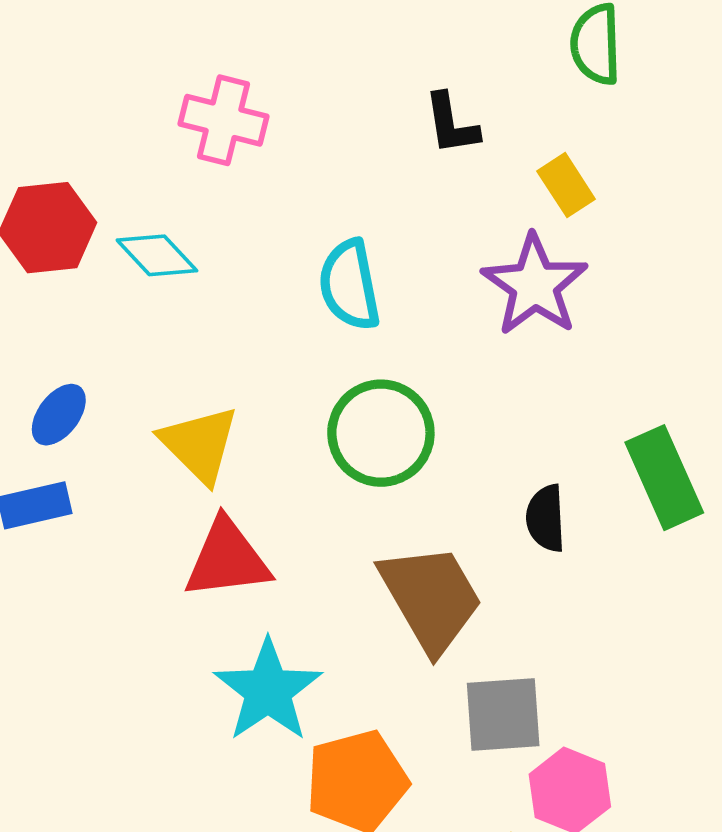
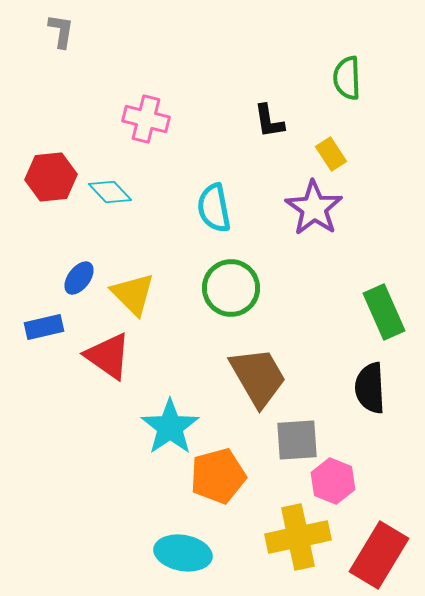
blue ellipse: (59, 415) -> (79, 278), moved
black semicircle: (546, 518) -> (370, 388), moved, size x1.4
red triangle: (227, 559) -> (108, 356), moved, turned 42

